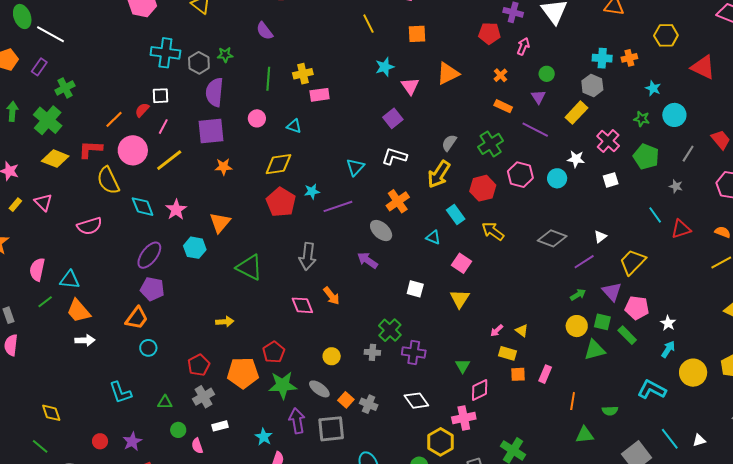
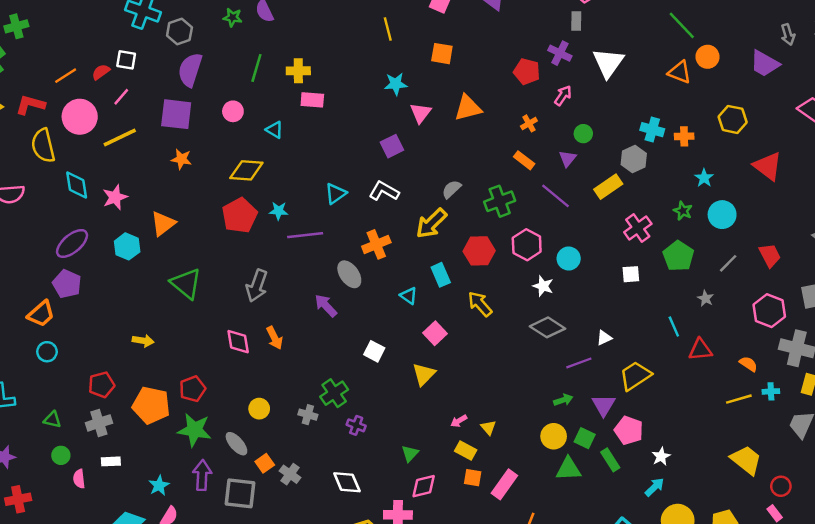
green star: (225, 55) -> (233, 17), moved
white star: (576, 159) -> (543, 286), moved
purple cross: (414, 352) -> (356, 425), size x0.7
pink rectangle: (545, 374) -> (504, 484), size x1.4

